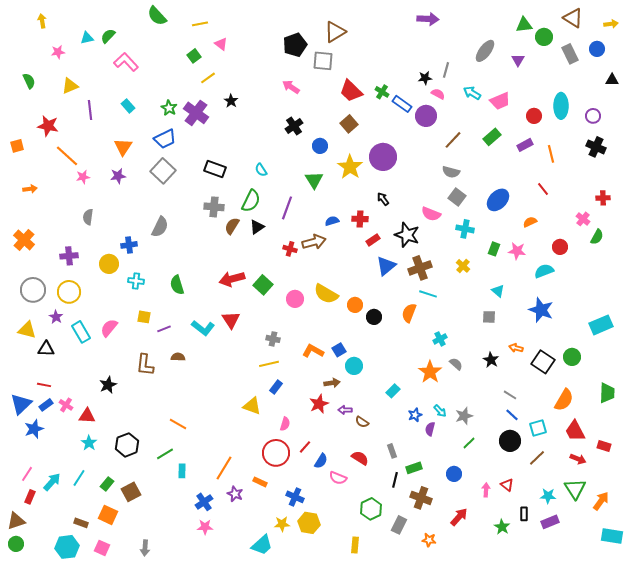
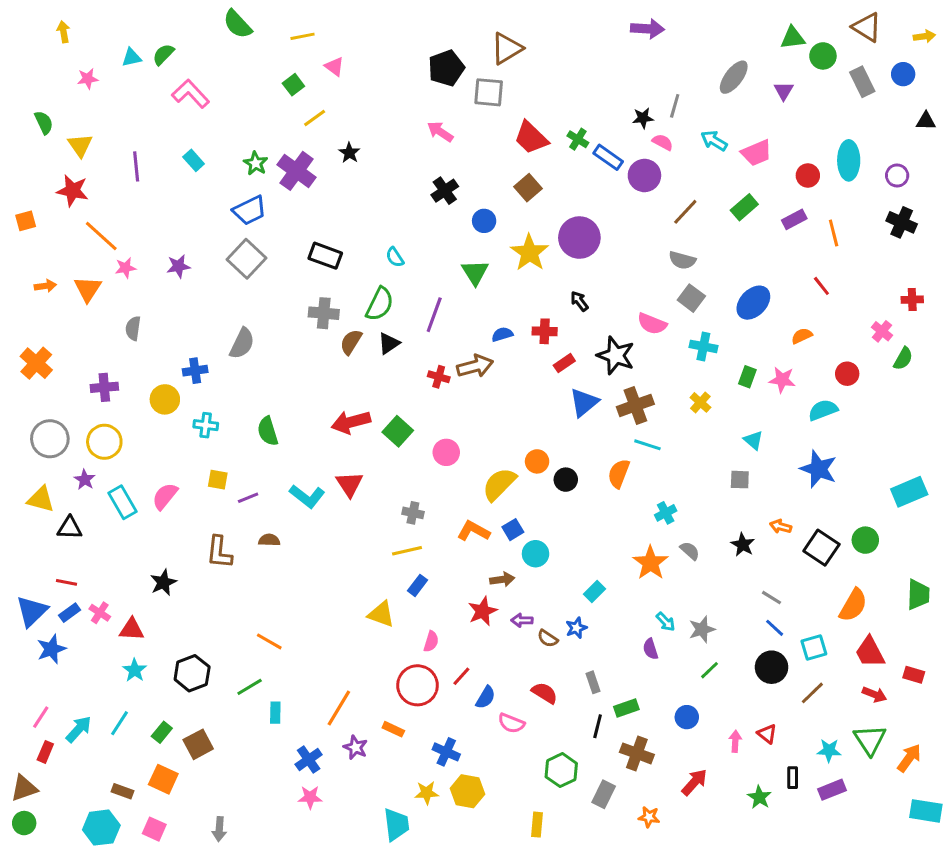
yellow triangle: (70, 86) -> (80, 145), moved, turned -42
orange triangle: (123, 147) -> (88, 289), moved
yellow semicircle: (326, 294) -> (499, 484), moved, turned 105
blue star: (415, 415) -> (576, 628), moved
purple semicircle: (430, 429) -> (650, 649), turned -32
cyan trapezoid: (262, 545) -> (396, 825), turned -55

